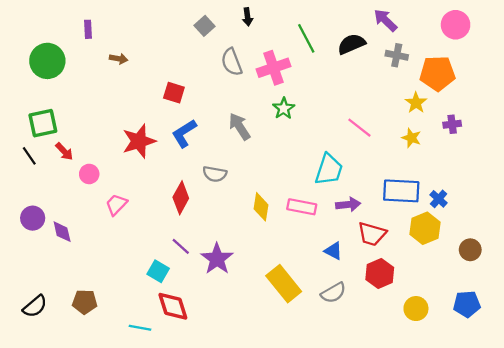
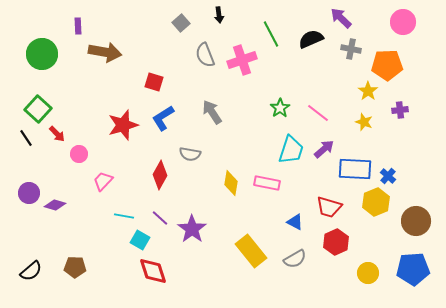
brown arrow: (119, 59) -> (105, 52), size x2.0
green star: (284, 108) -> (280, 108), moved
green square: (43, 123) -> (38, 109), turned -36
purple arrow: (348, 205) -> (324, 149), moved, turned -35
purple diamond: (62, 232) -> (55, 205), turned -60
brown circle: (470, 250) -> (416, 221), size x1.5
blue pentagon: (467, 304) -> (413, 269), size x1.4
cyan line: (140, 328) -> (124, 216), moved

